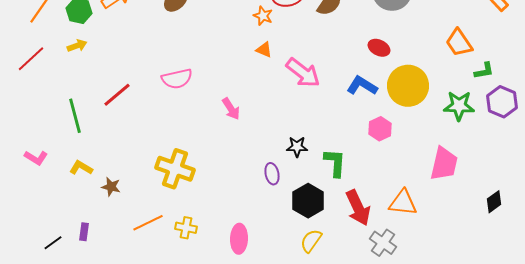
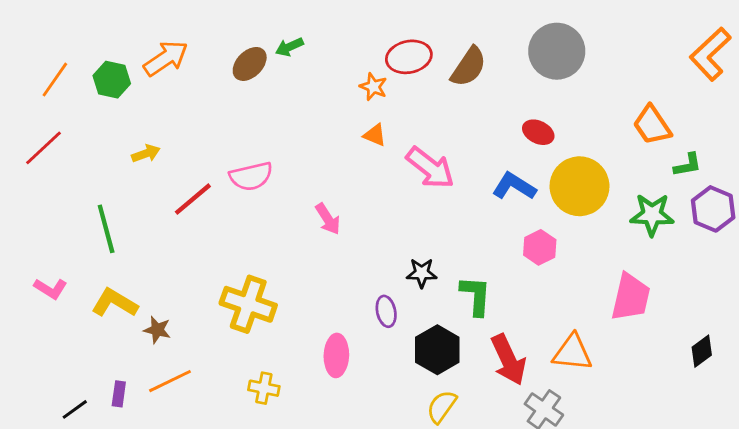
yellow arrow: (77, 46) -> (146, 154), moved
red line: (117, 95) -> (193, 199), moved
yellow L-shape: (81, 168) -> (115, 303), size x1.4
orange line: (148, 223) -> (170, 381), moved
pink ellipse: (239, 239) -> (336, 355), moved

